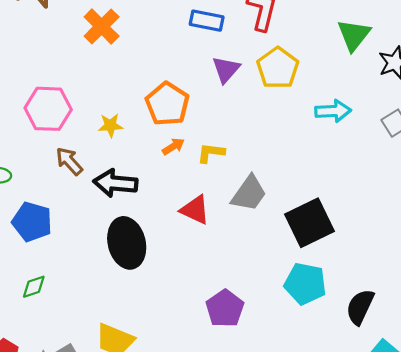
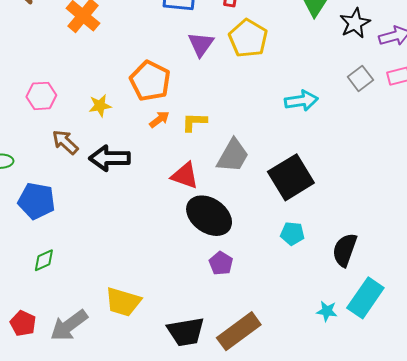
pink hexagon: (48, 109) -> (41, 96), size x0.7
cyan arrow: (333, 111) -> (301, 101), moved
black ellipse: (127, 243) -> (209, 216), moved, turned -36
cyan pentagon: (305, 284) -> (292, 233), size x0.6
purple pentagon: (225, 308) -> (221, 263), size x0.7

